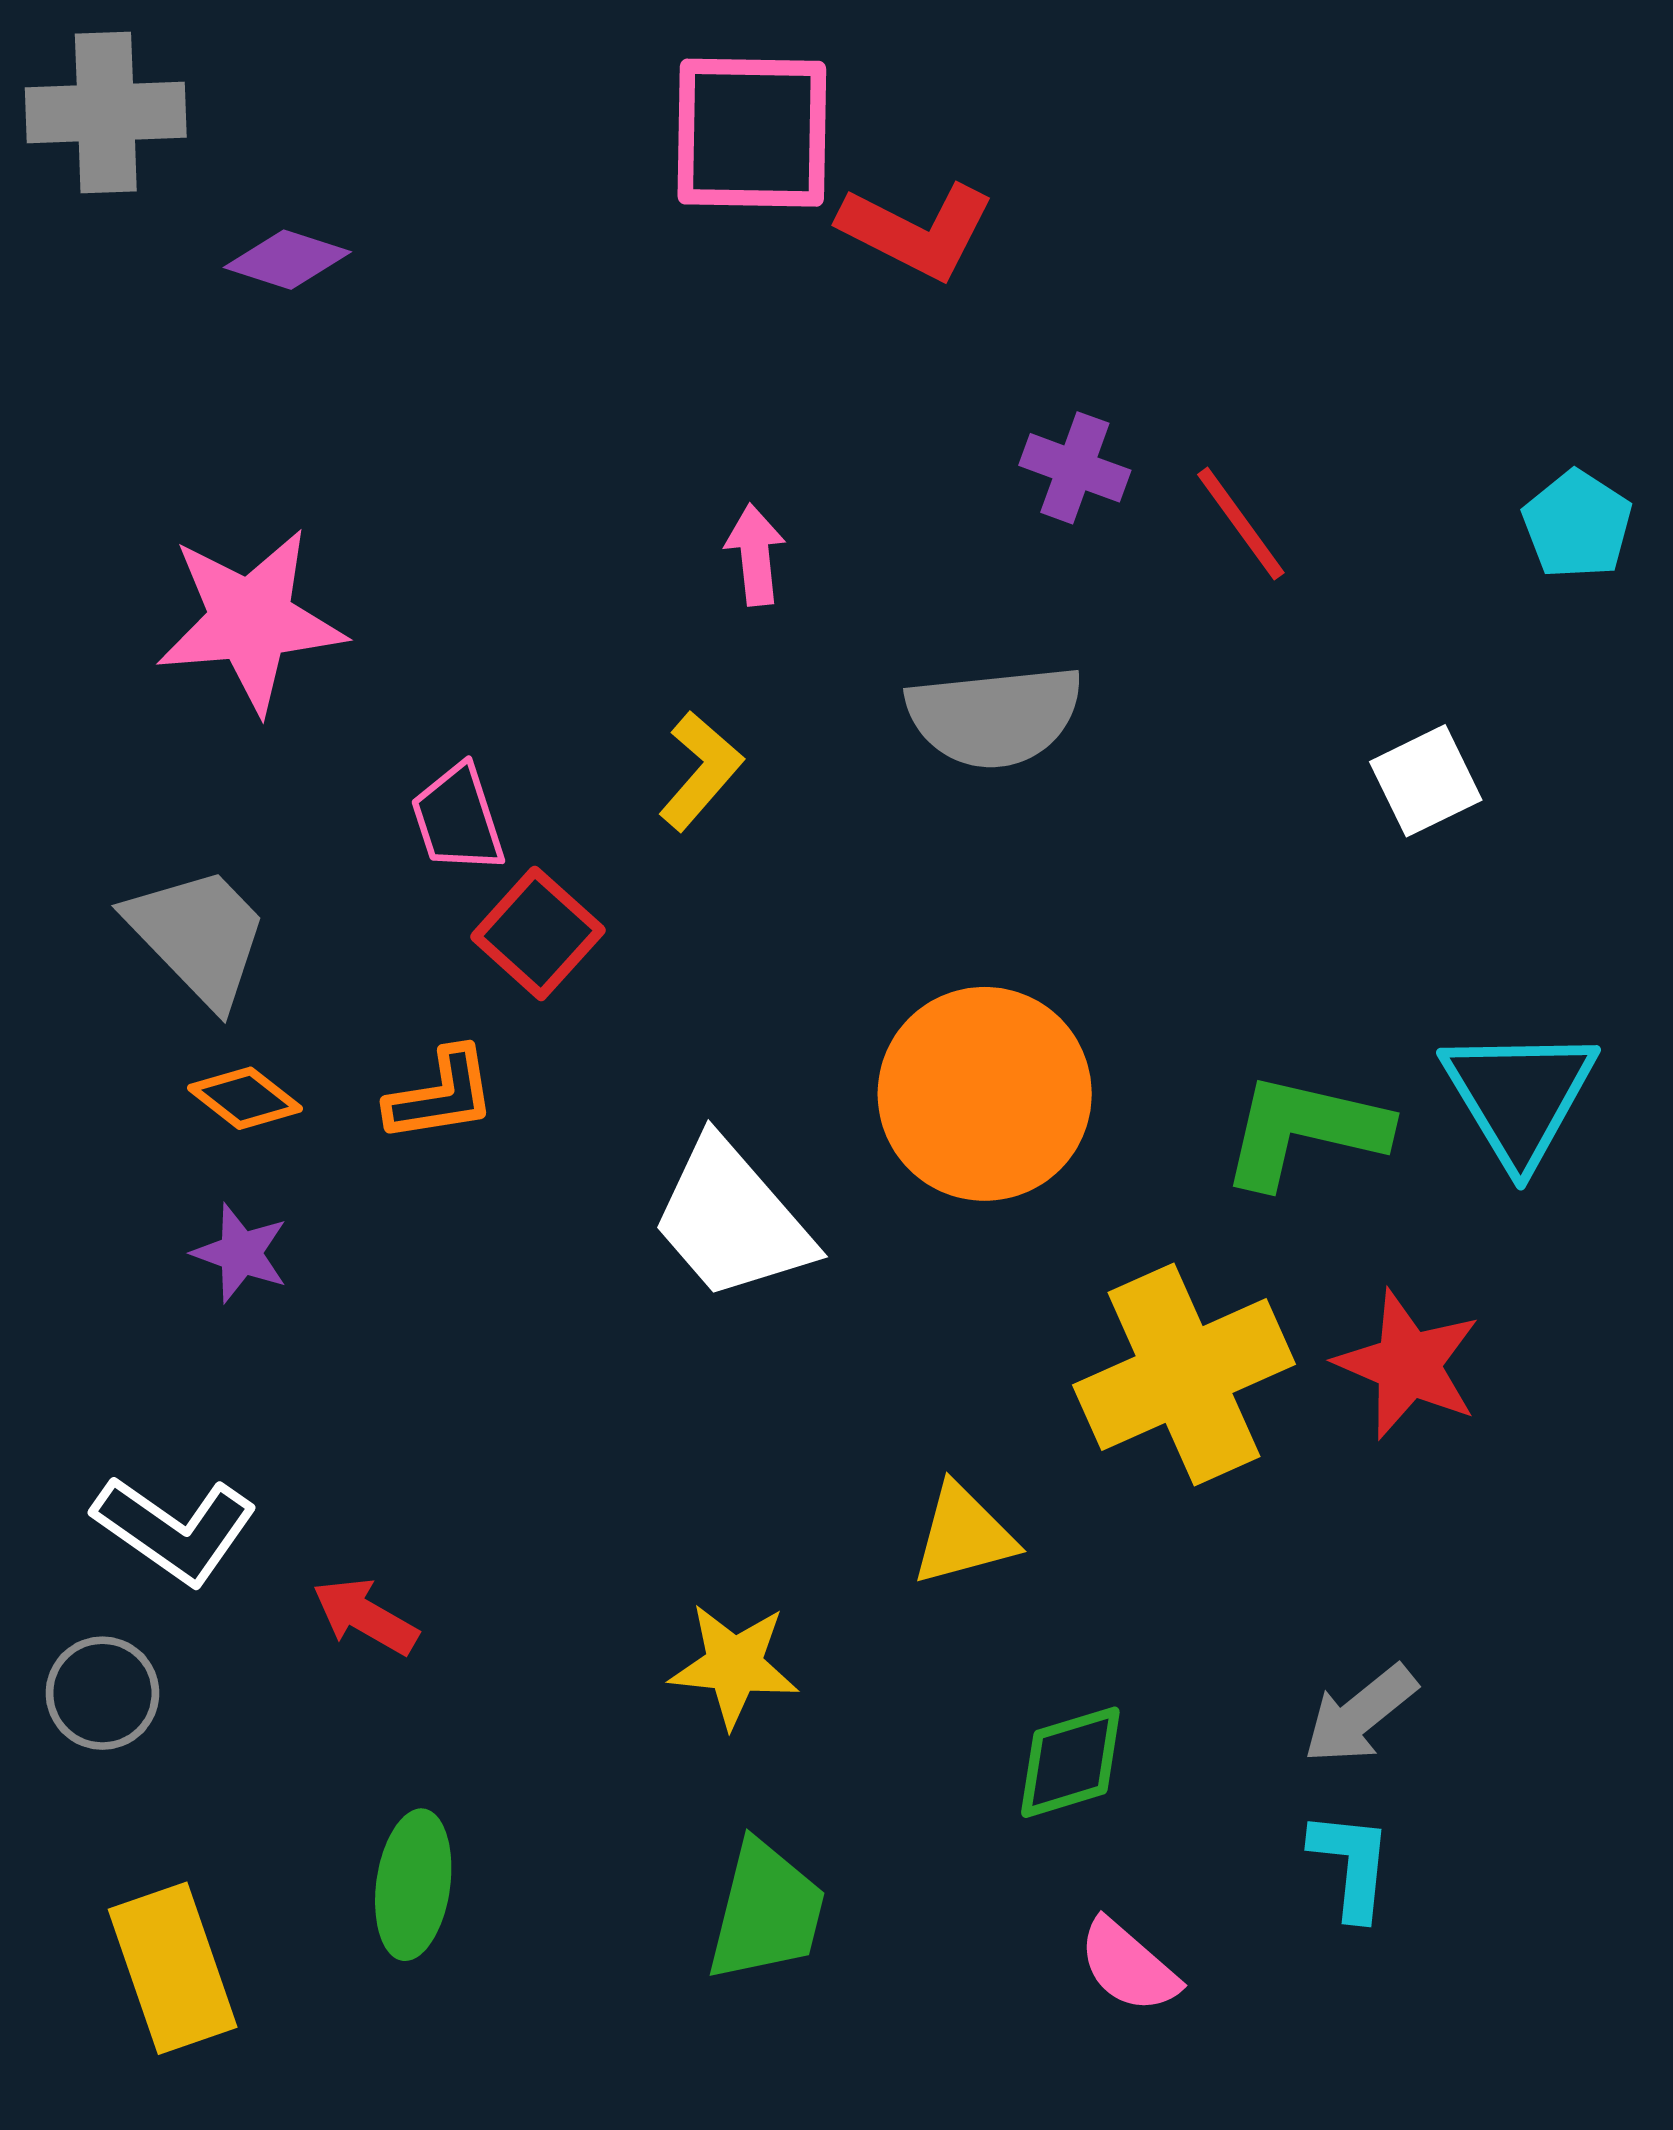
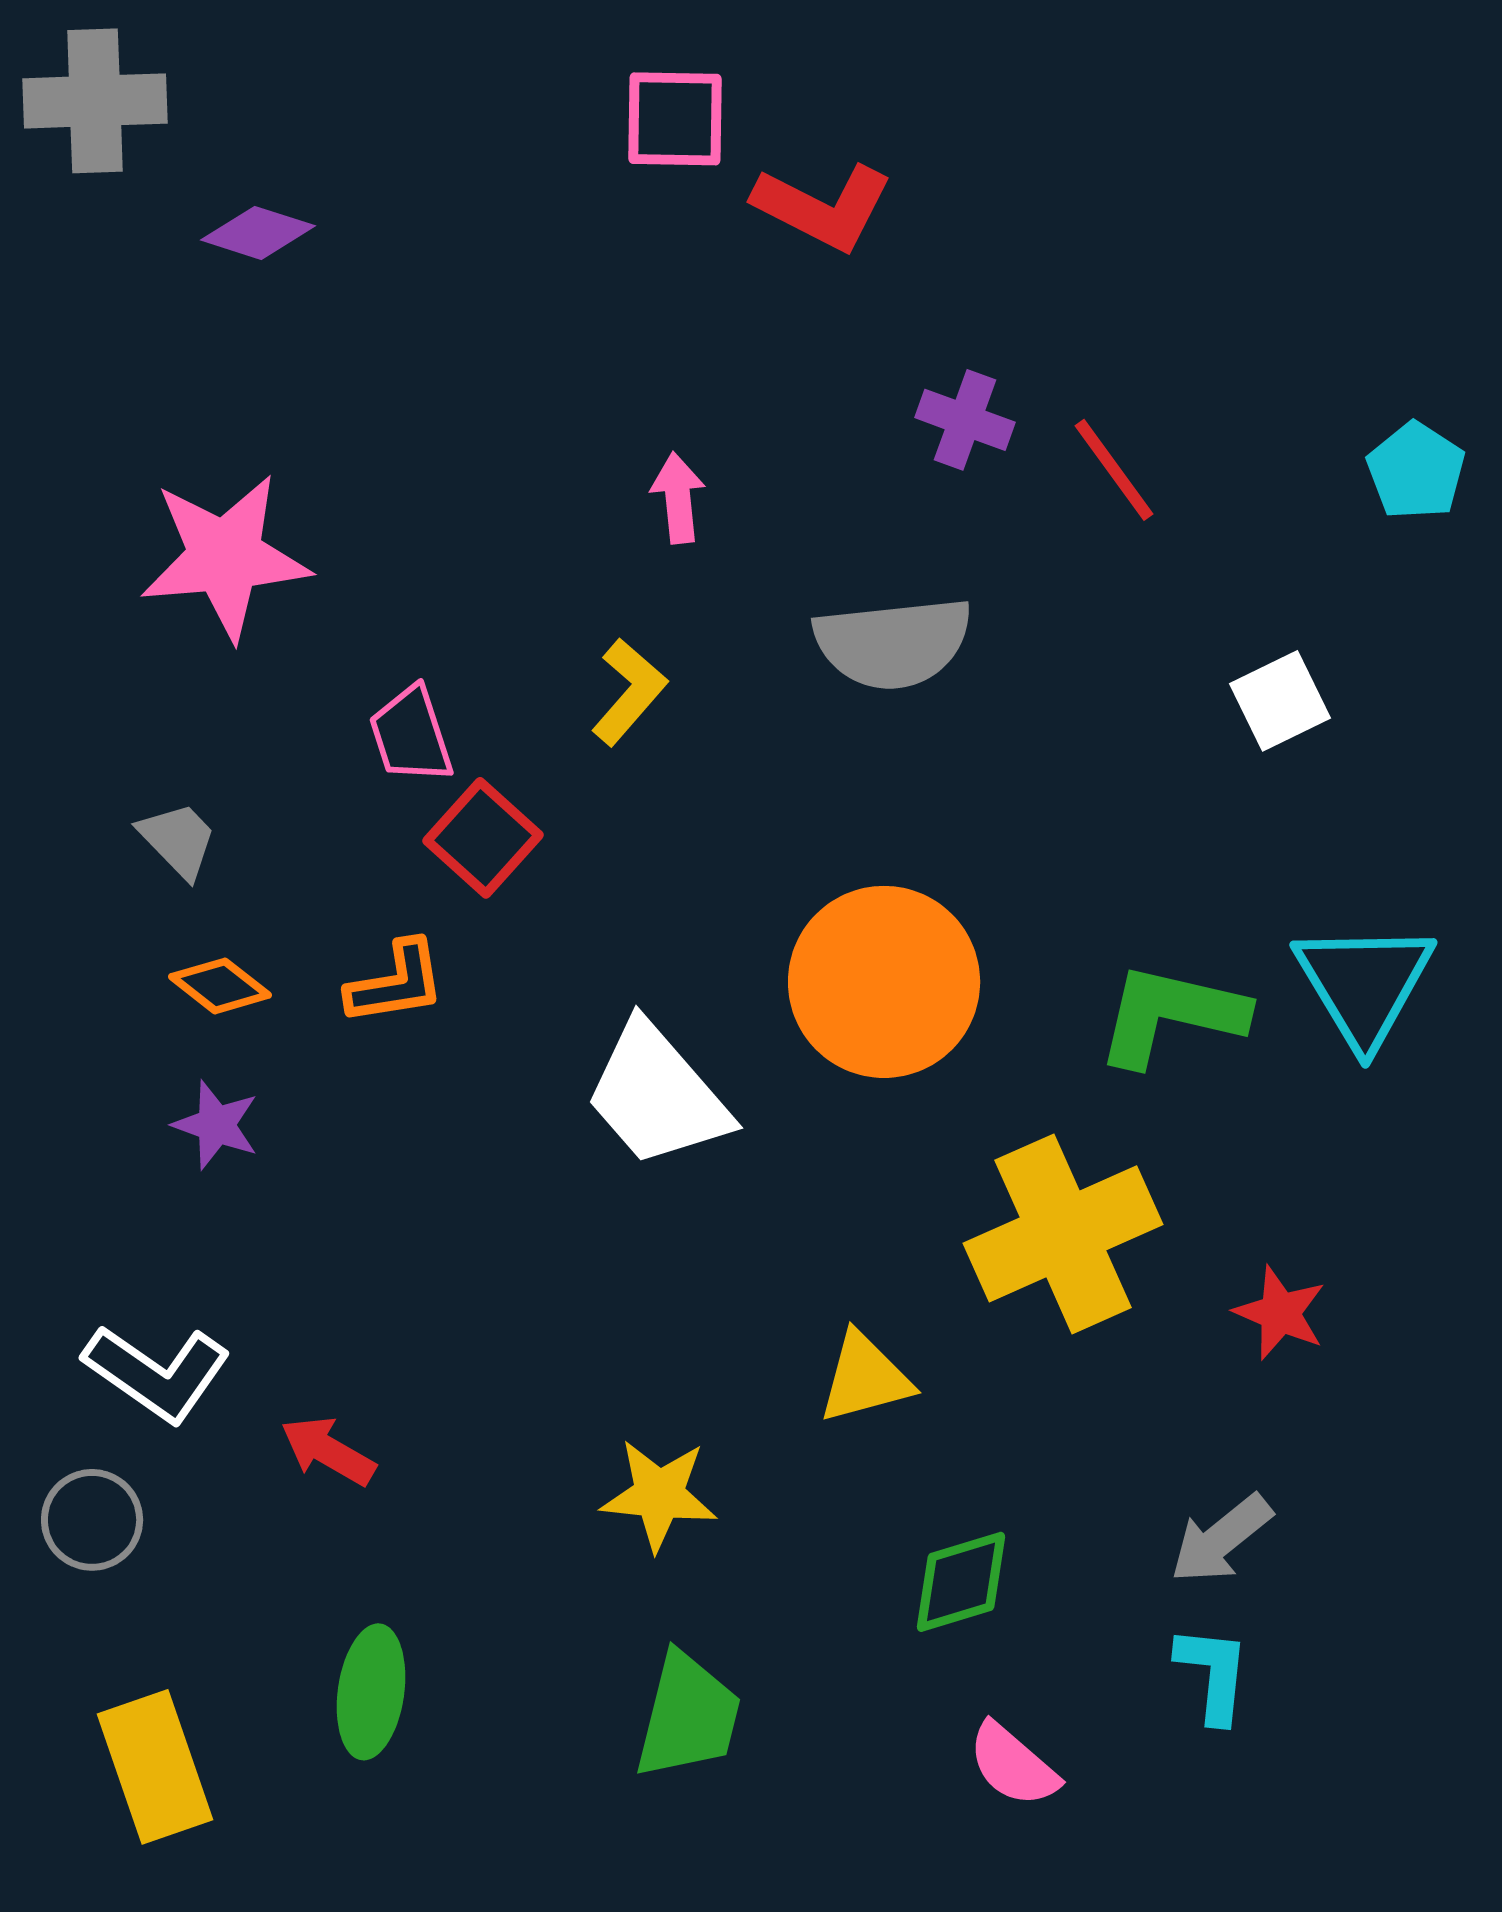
pink square: (752, 133) -> (675, 119), size x0.7
gray trapezoid: (198, 936) -> (178, 840), size x0.6
red star: (1408, 1365) -> (1280, 1313), moved, size x0.7

